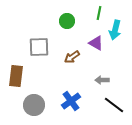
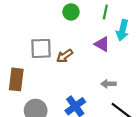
green circle: (67, 21) -> (71, 12), moved
brown arrow: (72, 57) -> (65, 56), moved

